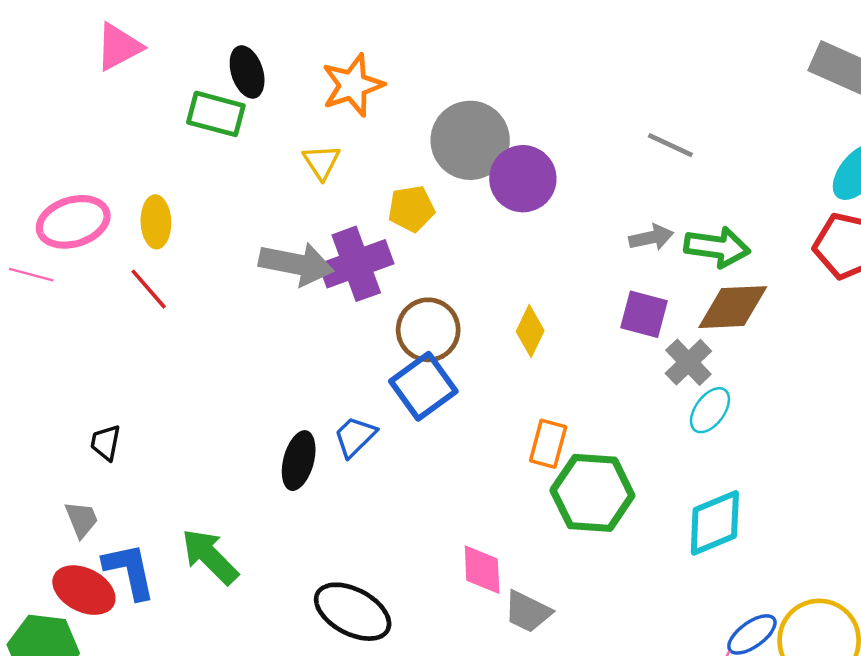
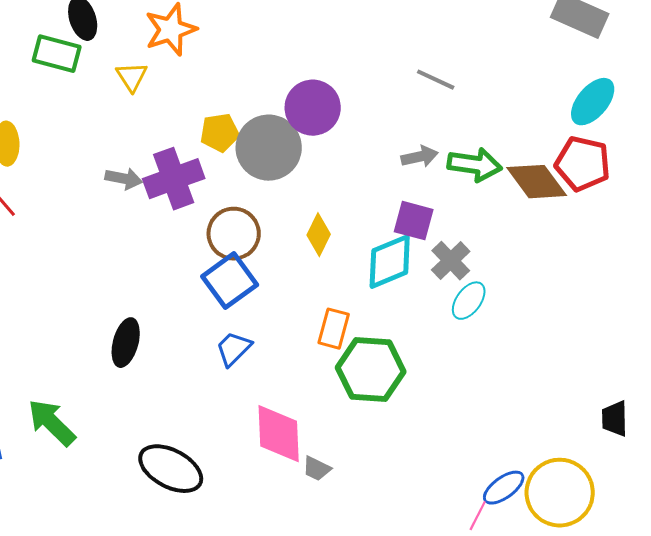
gray circle: (470, 140) -> (269, 148), moved
yellow triangle: (321, 162) -> (132, 77), moved
gray arrow: (296, 264) -> (124, 179), size x0.6
brown diamond: (733, 307) -> (537, 182), moved, turned 56
blue trapezoid: (355, 437) -> (234, 349), moved
cyan diamond: (715, 523) -> (390, 262), moved
pink diamond: (482, 570) -> (279, 434), size x1.4
gray trapezoid: (528, 612) -> (317, 469), size x0.7

